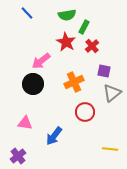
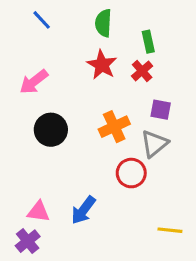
green semicircle: (67, 15) -> (103, 23), turned 102
green rectangle: (84, 27) -> (148, 42), moved, turned -40
pink arrow: (41, 61) -> (34, 82), moved
gray triangle: (112, 93) -> (154, 144), moved
pink triangle: (25, 123) -> (38, 212), moved

